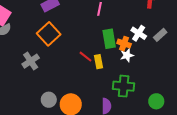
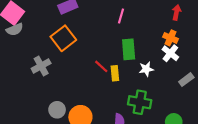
white cross: (139, 33) -> (170, 53), moved
gray rectangle: (160, 35) -> (186, 80), moved
orange cross: (124, 44) -> (170, 38), moved

